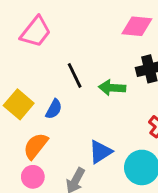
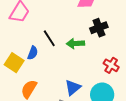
blue semicircle: (54, 109) -> (33, 53), moved

